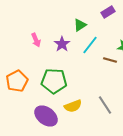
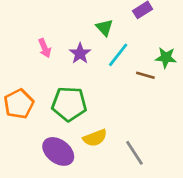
green triangle: (80, 25) -> (105, 28), turned -40
gray line: (105, 105) -> (134, 153), moved

